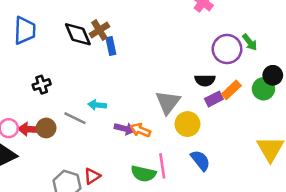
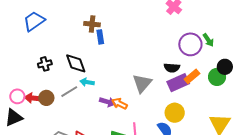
blue trapezoid: (25, 30) -> (34, 21), turned -130
brown cross: (99, 30) -> (92, 24), turned 35
black diamond: (78, 34) -> (76, 63), moved
purple rectangle: (214, 99) -> (178, 83), size x1.5
gray line: (75, 118) -> (69, 92), turned -60
yellow circle: (187, 124) -> (175, 113), moved

